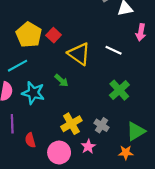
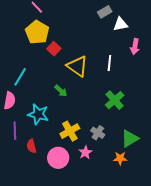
yellow pentagon: (29, 35) -> (37, 32), moved
white line: (114, 50) -> (109, 63), turned 70
cyan line: (18, 66) -> (20, 77), turned -30
cyan star: (33, 93) -> (38, 114), moved

